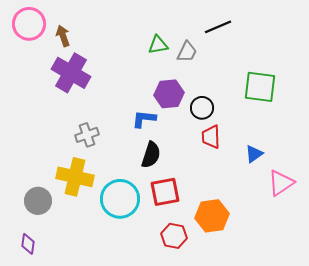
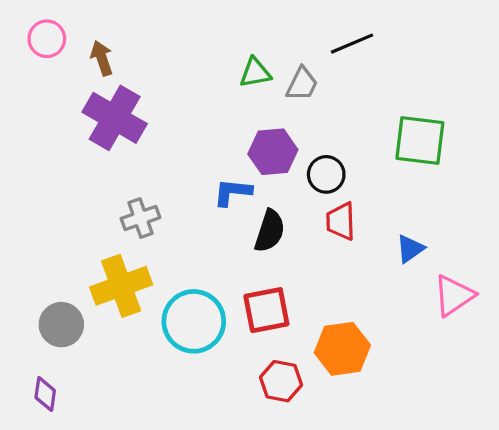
pink circle: (29, 24) -> (47, 39), size x0.7
black semicircle: (151, 155) -> (270, 231), moved
yellow cross: (75, 177) -> (121, 286), turned -33

